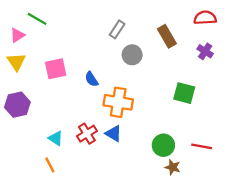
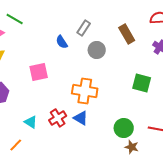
pink square: (56, 69) -> (39, 72), moved
blue semicircle: (92, 79) -> (62, 42), moved
orange line: (50, 165) -> (16, 145), moved, turned 72

